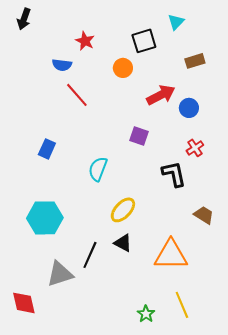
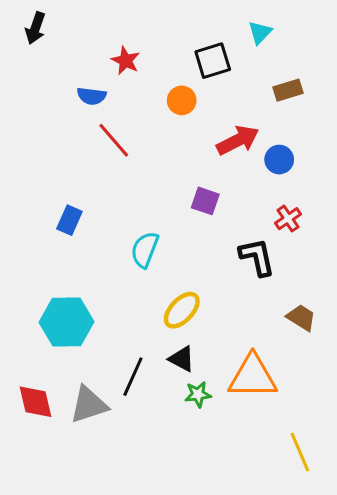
red diamond: (24, 303) -> (35, 402), moved
yellow line: (182, 305) -> (300, 452), moved
green star: (146, 314) -> (198, 394), moved, turned 30

